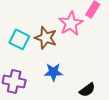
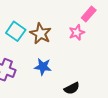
pink star: (71, 24) -> (77, 32), moved, size x0.7

